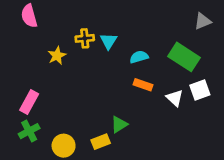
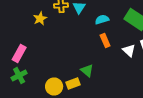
orange rectangle: (143, 85) -> (105, 40), turned 48
green triangle: (119, 124) -> (87, 70), turned -48
yellow circle: (64, 146) -> (54, 86), moved

